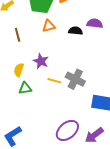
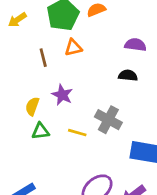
black semicircle: (75, 31) -> (128, 75), moved
brown line: (18, 35) -> (43, 58), moved
yellow line: (54, 81) -> (77, 133), moved

